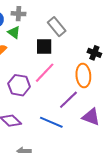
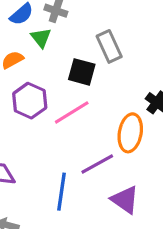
purple hexagon: (19, 85) -> (30, 101), moved
blue line: (51, 122) -> (62, 192), turned 60

